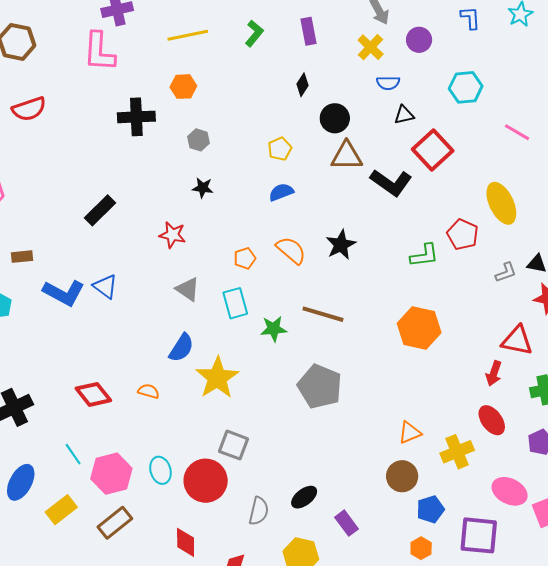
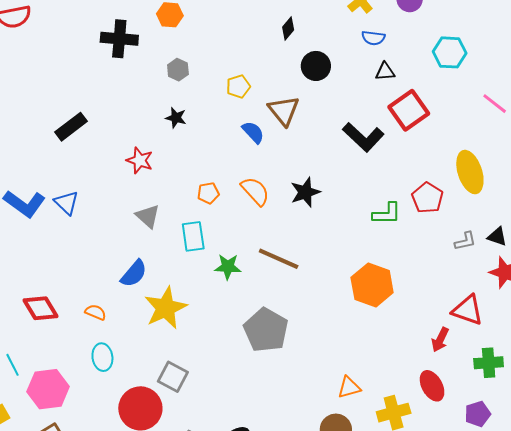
yellow pentagon: (280, 149) -> (238, 86), moved
brown triangle: (347, 156) -> (284, 111), moved, turned 44
blue semicircle: (281, 192) -> (253, 132), turned 60
cyan ellipse: (160, 470) -> (102, 357), moved

